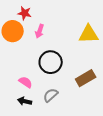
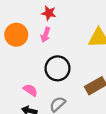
red star: (25, 13) -> (49, 13), moved

